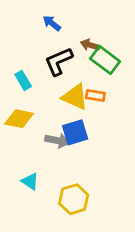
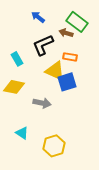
green rectangle: (105, 60) -> (77, 22), moved
orange rectangle: (95, 95) -> (70, 57), moved
blue square: (75, 132) -> (67, 82), moved

